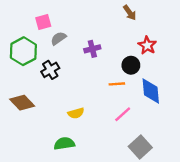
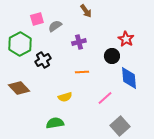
brown arrow: (130, 13) -> (86, 11), moved
gray semicircle: (58, 38) -> (55, 26), moved
orange line: (117, 84) -> (82, 72), moved

